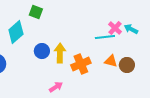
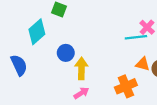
yellow arrow: (60, 53) -> (81, 68), moved
orange cross: (81, 64) -> (126, 86), moved

